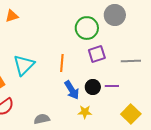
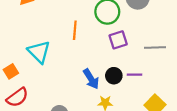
orange line: (62, 63) -> (75, 30), moved
cyan triangle: (24, 65) -> (39, 52), turned -30

